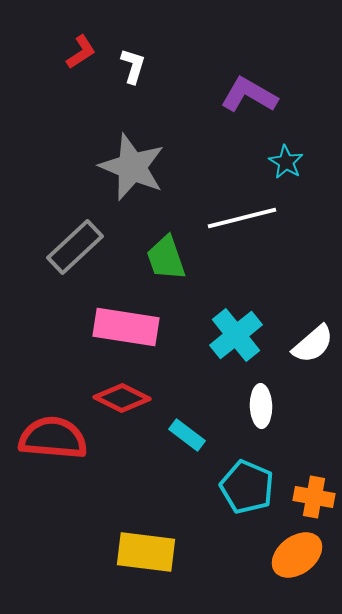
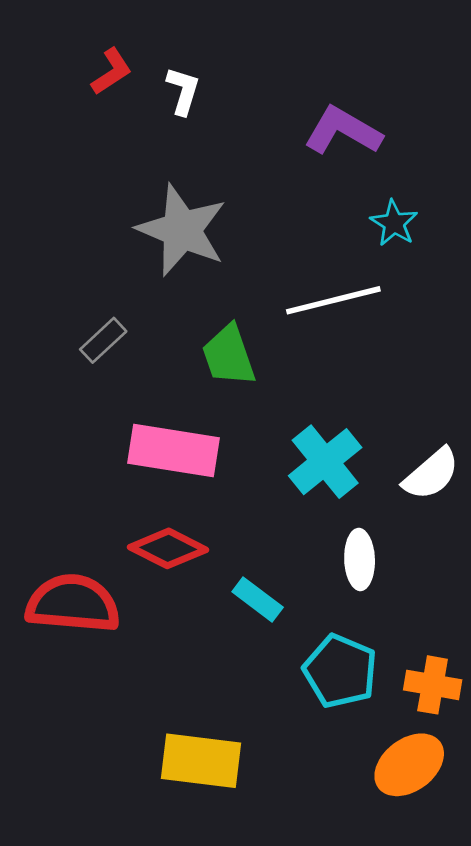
gray rectangle: (75, 247) -> (103, 340), size x0.6

